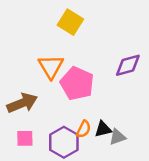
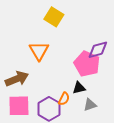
pink pentagon: (77, 84) -> (87, 64), moved
black triangle: (103, 129) -> (79, 88), moved
pink square: (25, 138) -> (19, 106), size x1.6

